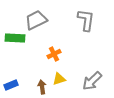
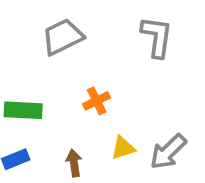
green rectangle: (15, 38) -> (23, 110), moved
yellow triangle: (59, 79) -> (123, 148), moved

